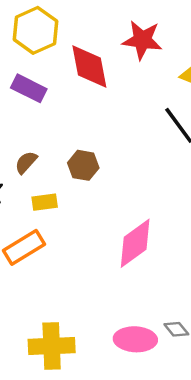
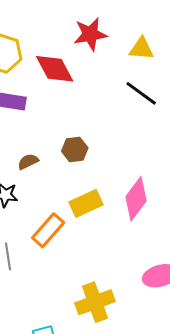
brown semicircle: (26, 162) -> (28, 162), turned 40
yellow rectangle: (45, 202) -> (86, 203), moved, size x1.5

